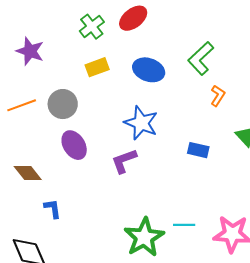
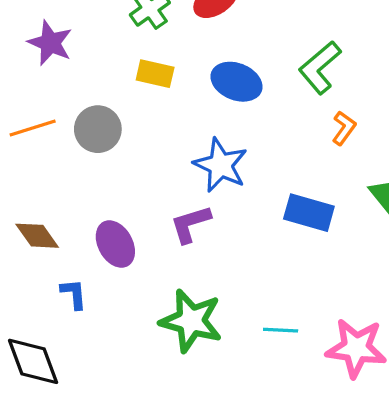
yellow rectangle: (97, 67) -> (155, 74), turned 30
purple ellipse: (74, 145) -> (115, 244), moved
blue rectangle: (198, 150) -> (309, 213), size x1.4
green star: (144, 237) -> (191, 321), moved, turned -30

